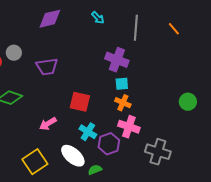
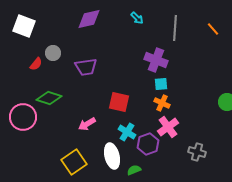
pink cross: (129, 127) -> (168, 127), turned 35
gray cross: (158, 152) -> (197, 152), size x0.7
white ellipse: (73, 156) -> (112, 156), turned 35

